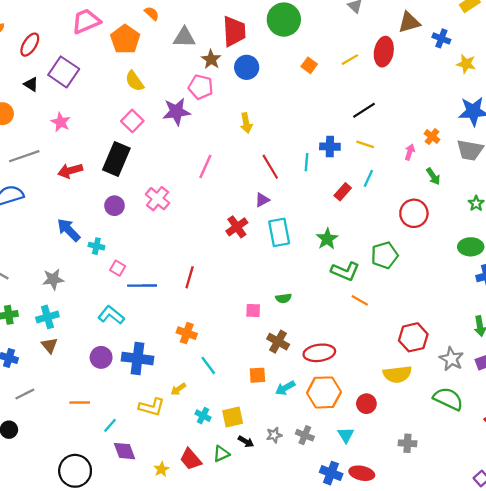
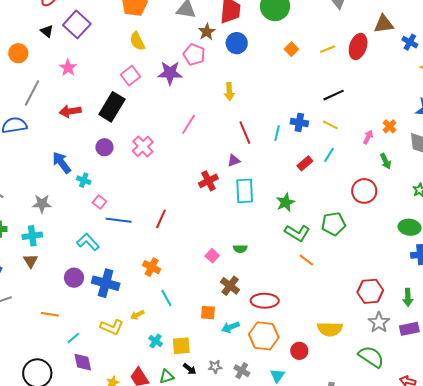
gray line: (24, 156) -> (32, 93), turned -52
pink square: (253, 311) -> (212, 256), turned 32
red hexagon: (413, 337) -> (370, 291), moved

